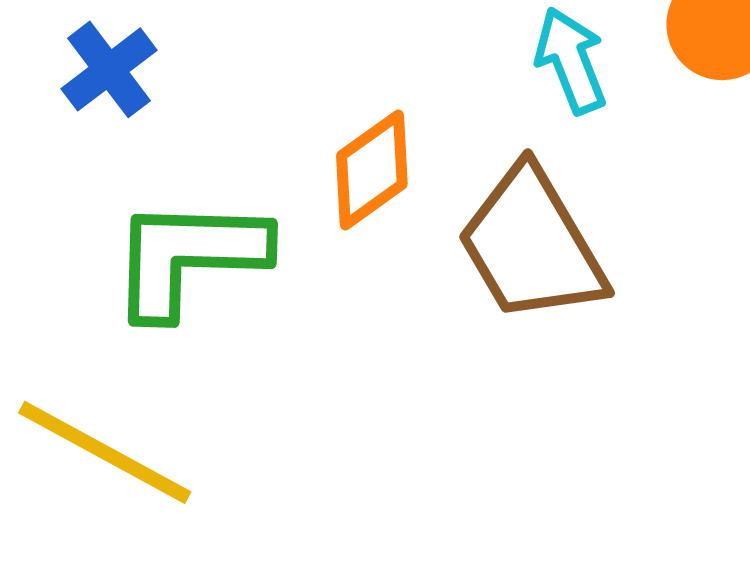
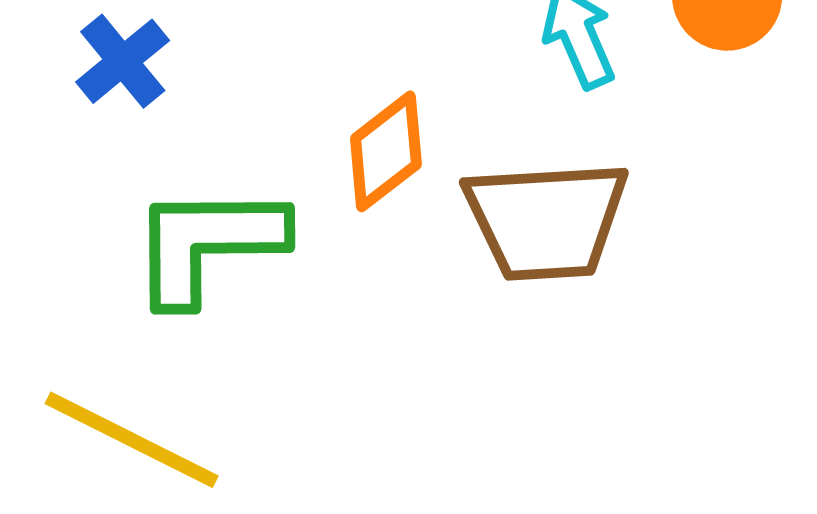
brown trapezoid: (532, 245) -> (546, 220), turned -61

